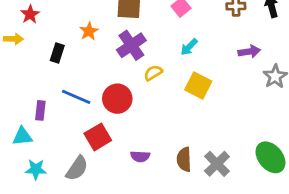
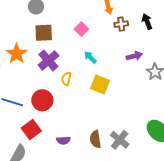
orange star: (89, 31) -> (17, 54), size x1.5
cyan arrow: (189, 47) -> (90, 57), turned 96
yellow semicircle: (153, 73) -> (66, 79), turned -40

